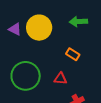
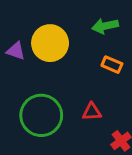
orange rectangle: (73, 54) -> (112, 65), moved

